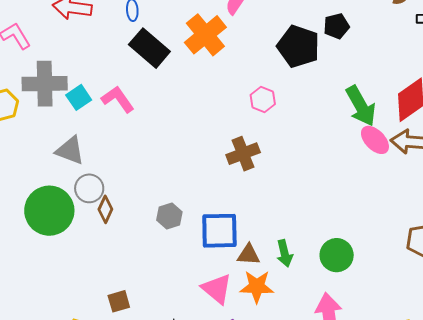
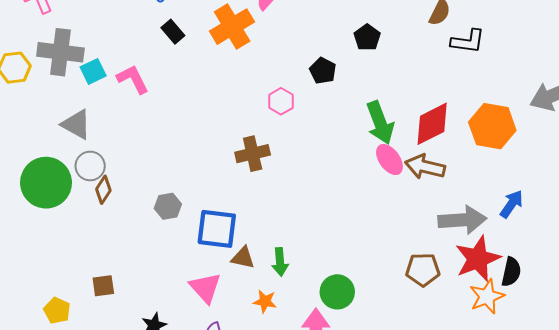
black pentagon: (336, 26) -> (367, 37), turned -30
black pentagon: (298, 46) -> (323, 71), moved, size x0.6
black rectangle: (149, 48) -> (173, 32), size x0.6
green circle: (337, 255) -> (337, 292), moved
orange star: (257, 287) -> (265, 301), moved, size x0.7

